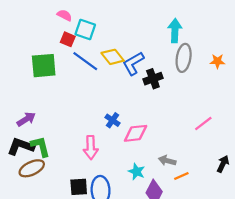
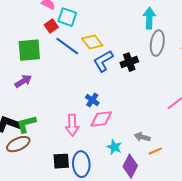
red square: (68, 39) -> (51, 26), turned 32
blue L-shape: (133, 63) -> (103, 61), moved
purple arrow: (26, 119) -> (23, 81), moved
pink diamond: (136, 133) -> (101, 119), moved
green L-shape: (40, 146) -> (26, 124), turned -90

